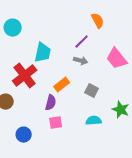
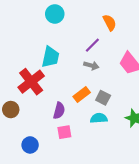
cyan circle: (13, 28) -> (55, 14), moved
orange rectangle: (62, 85) -> (82, 94), moved
cyan semicircle: (94, 121) -> (99, 118), moved

